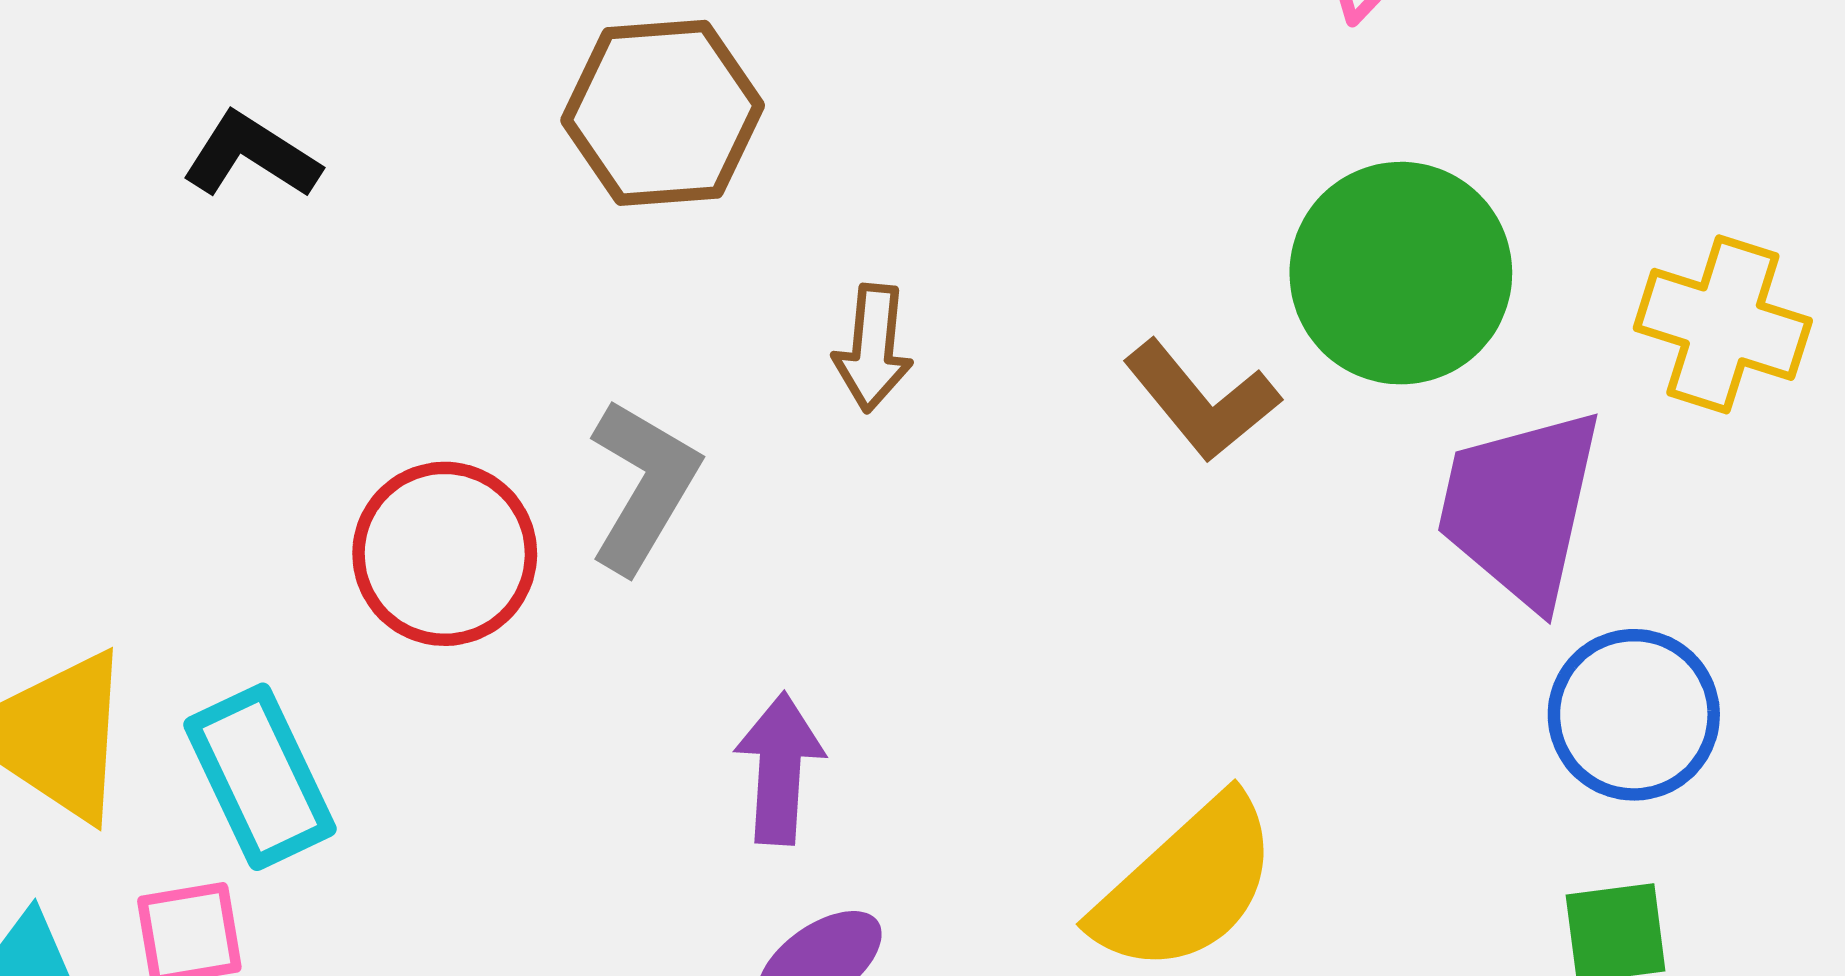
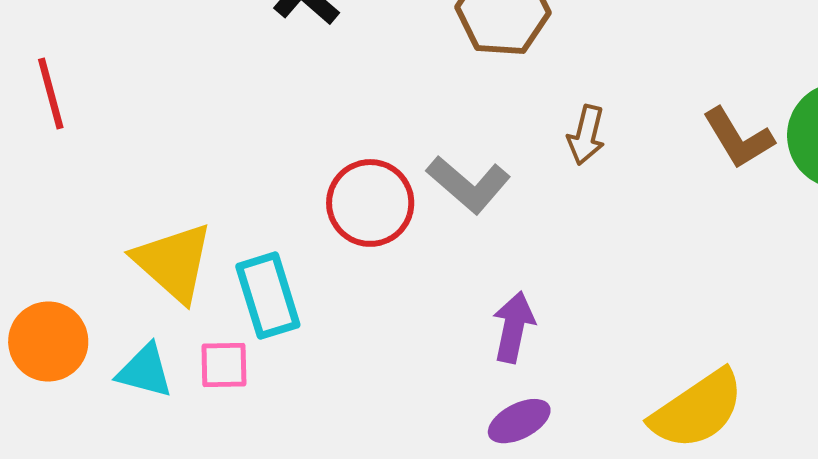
brown L-shape: (1202, 401) -> (738, 138), moved
gray L-shape: (643, 486) -> (468, 184), turned 92

